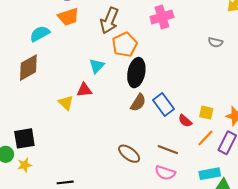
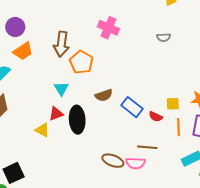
pink cross: (162, 17) -> (108, 28), turned -35
black ellipse: (136, 73) -> (77, 120), moved
brown semicircle: (138, 103) -> (104, 95), moved, turned 54
orange line: (205, 138) -> (179, 127), turned -30
pink semicircle: (165, 173) -> (136, 163), moved

